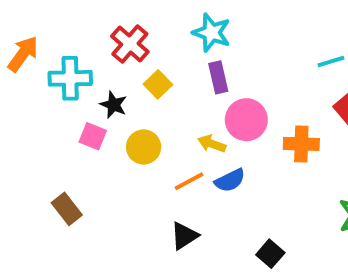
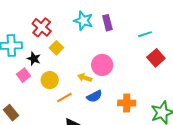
purple rectangle: (218, 77) -> (107, 23), moved
pink square: (93, 136) -> (23, 75), turned 32
orange cross: (301, 144) -> (127, 103), moved
orange line: (189, 181) -> (64, 97), moved

